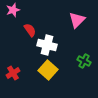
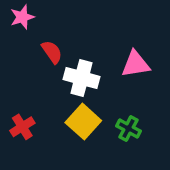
pink triangle: (77, 20) -> (136, 64), moved, turned 36
green cross: (84, 61) -> (129, 129), moved

